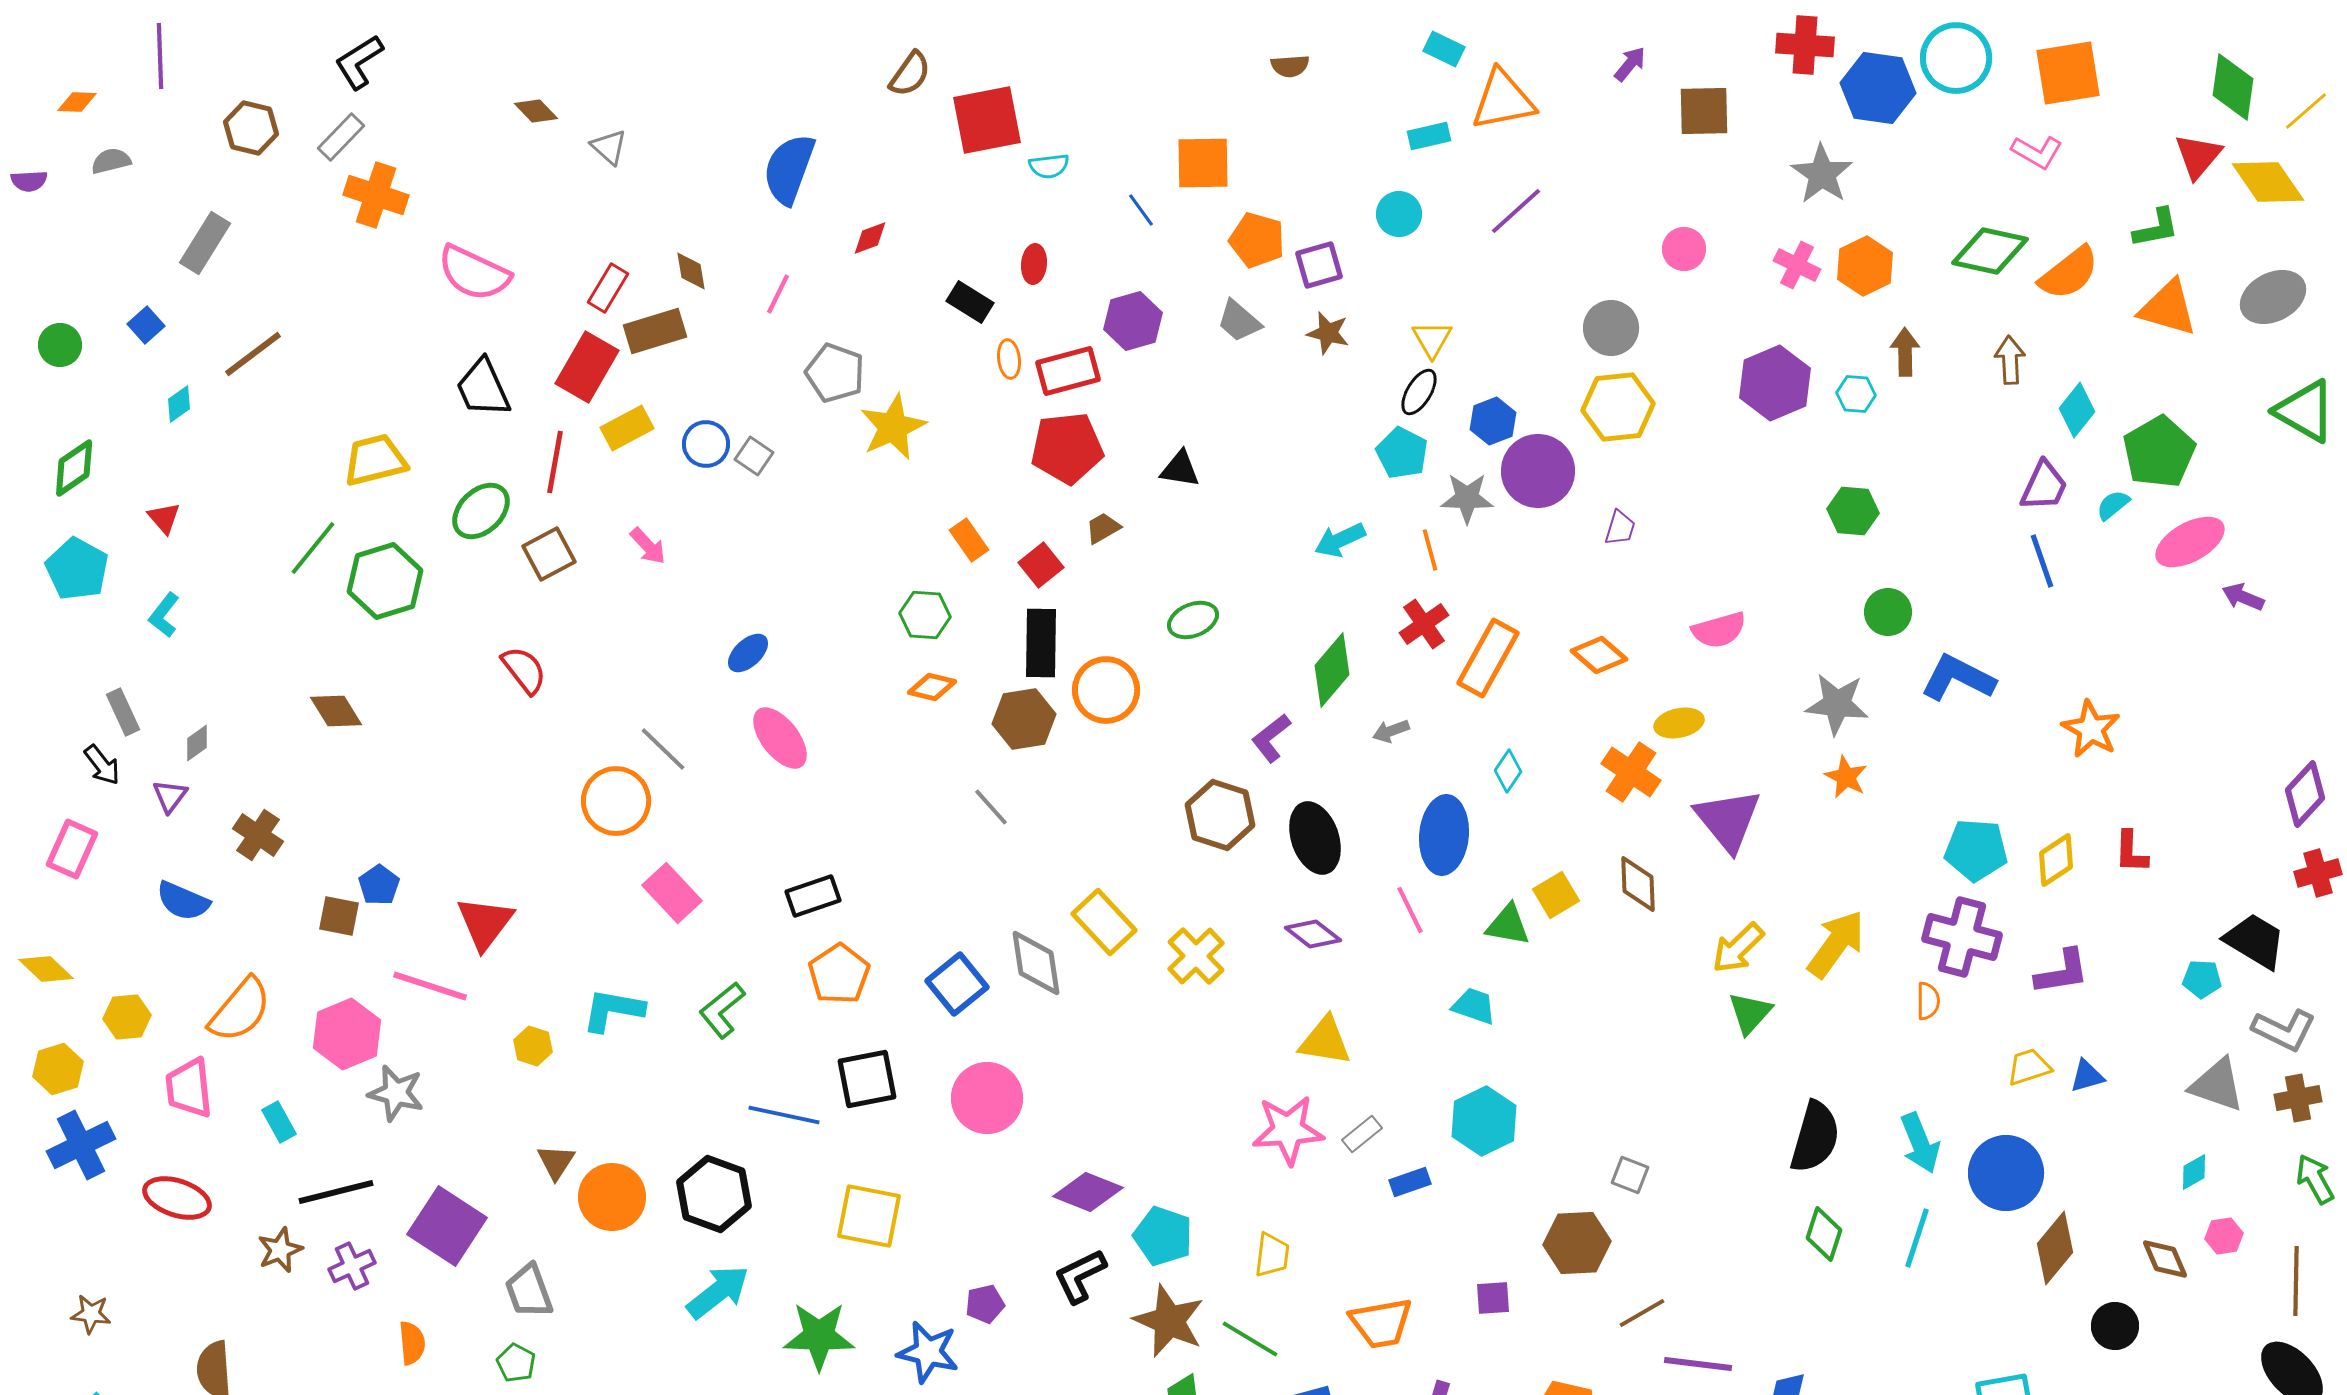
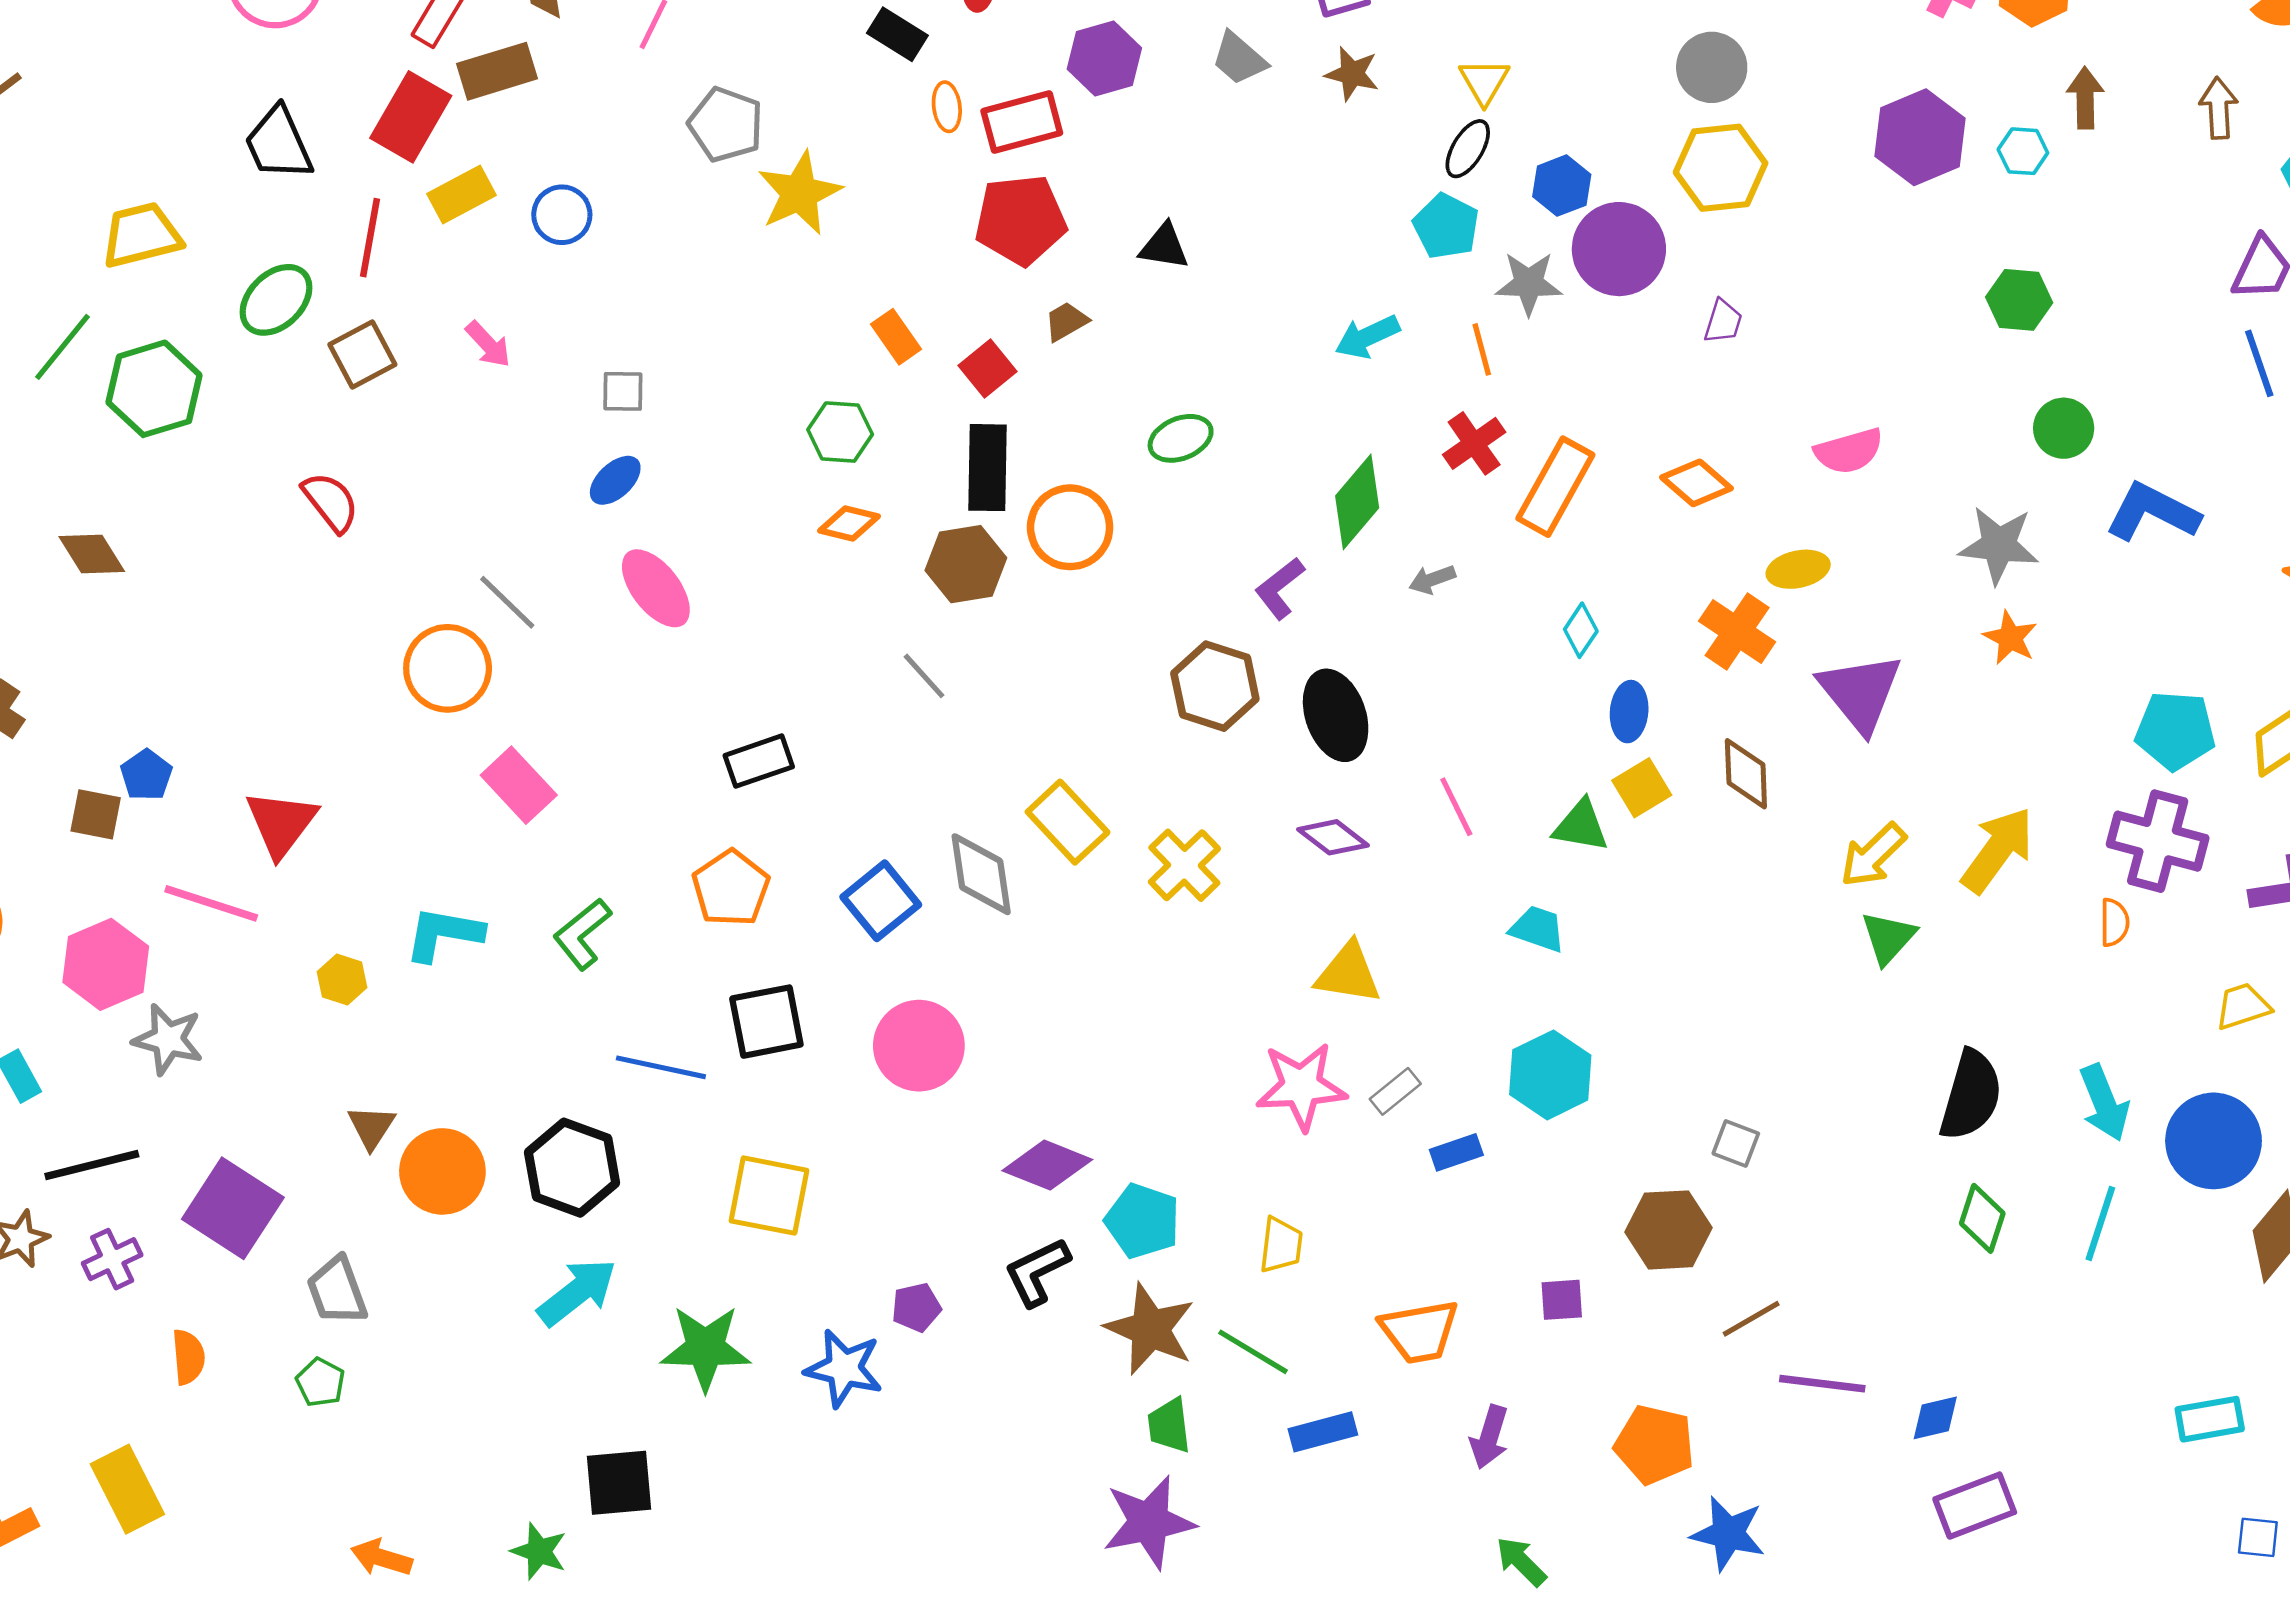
gray square: (754, 456) -> (623, 391), moved, turned -33
blue ellipse: (1444, 835) -> (1629, 712), moved, size x0.6
black rectangle: (813, 896) -> (759, 761), moved

